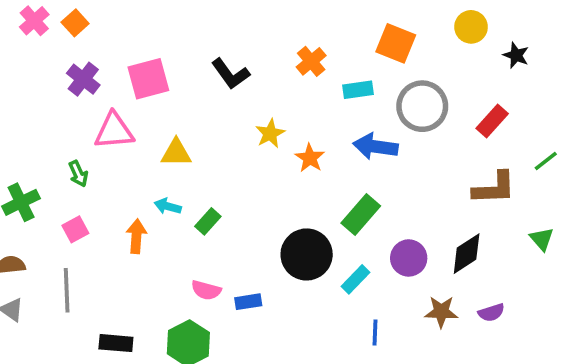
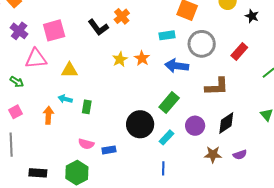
orange cross: (311, 61) -> (122, 16), moved
orange star: (310, 158) -> (142, 58), moved
green arrow: (78, 174) -> (17, 82), turned -32
brown L-shape: (494, 188) -> (217, 87), moved
green rectangle: (208, 221) -> (87, 107), turned -32
blue line: (375, 332) -> (163, 168), moved

